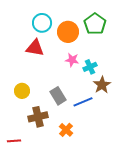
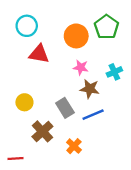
cyan circle: (42, 23) -> (27, 26), moved
cyan cross: (90, 67) -> (114, 72), moved
brown star: (102, 85) -> (90, 89), moved, turned -30
brown cross: (38, 117) -> (42, 131), turned -30

